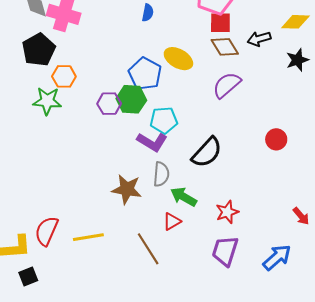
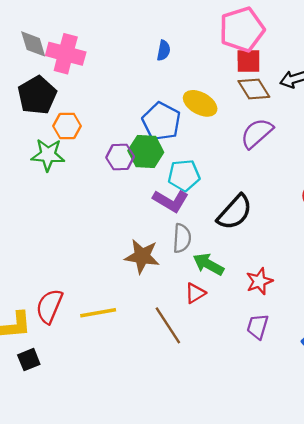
purple trapezoid: (225, 251) -> (258, 327), size x0.7

